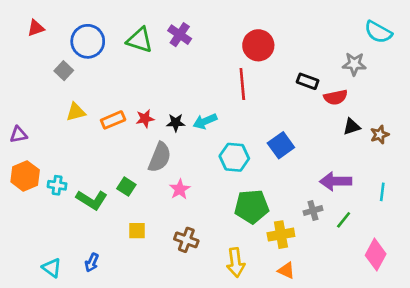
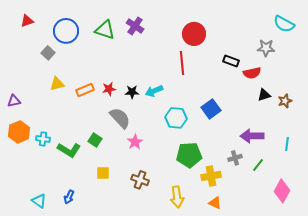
gray semicircle: (160, 157) -> (120, 118), turned -65

